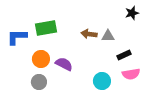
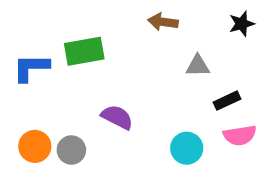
brown arrow: (89, 34) -> (163, 22), moved
orange circle: (41, 59) -> (35, 146), moved

